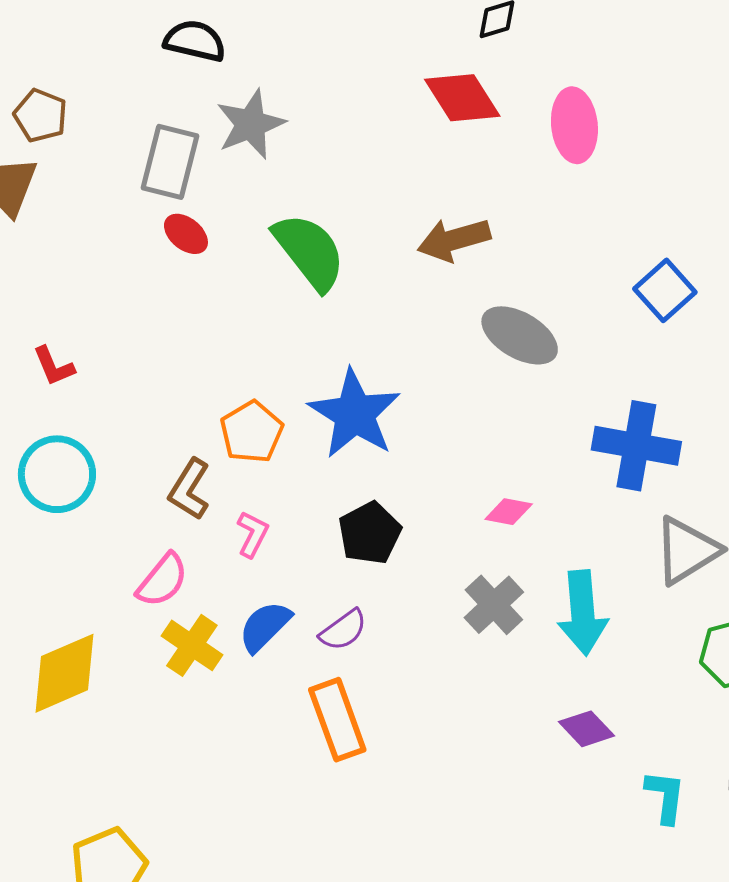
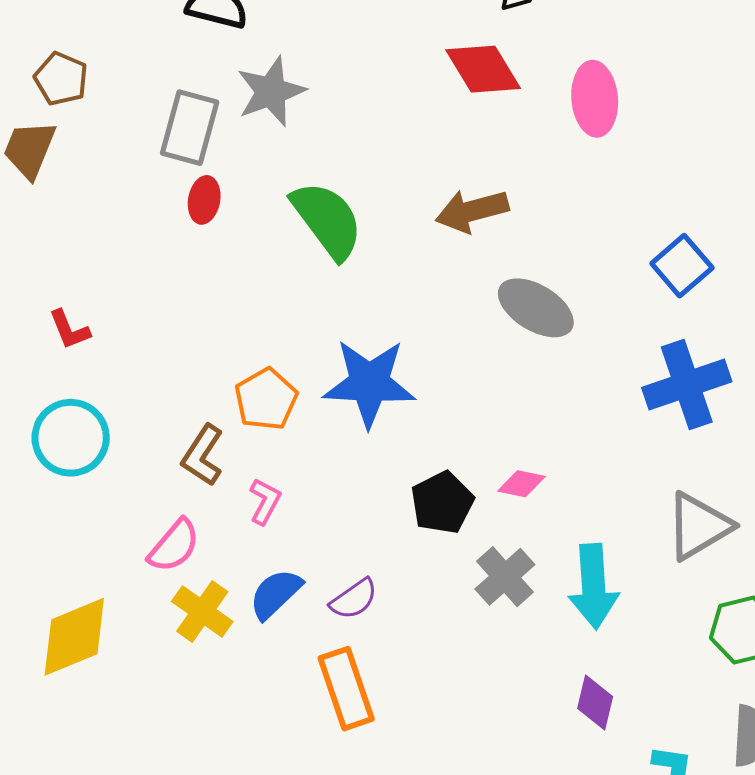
red ellipse: (186, 234) -> (204, 200), turned 60
blue star: (355, 414) -> (369, 383), turned -30
blue cross: (636, 446) -> (687, 385), moved, turned -30
black pentagon: (370, 533) -> (442, 503), moved
purple diamond: (587, 729) -> (595, 702), turned 56

